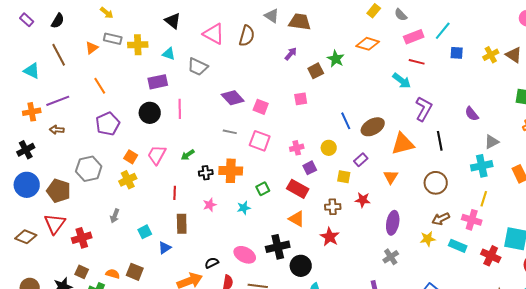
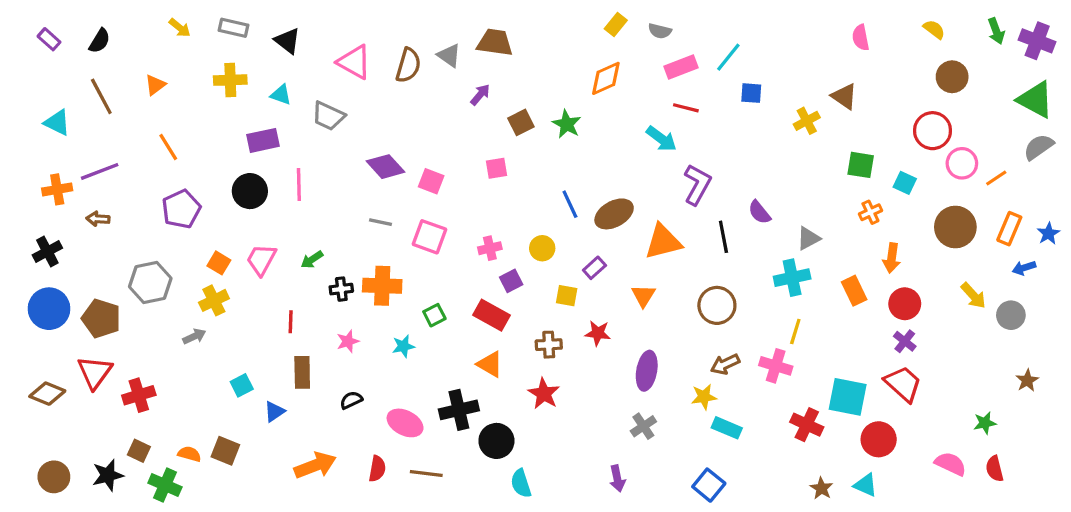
gray semicircle: (401, 15) -> (660, 31), turned -32
gray triangle: (272, 16) -> (449, 56), moved
gray rectangle: (113, 39) -> (234, 28), moved
orange diamond: (368, 44) -> (606, 78), turned -40
yellow cross: (491, 55) -> (807, 121), moved
green star: (336, 59) -> (567, 124), moved
purple semicircle: (472, 114) -> (759, 212), moved
gray arrow: (115, 216) -> (194, 336), moved, turned -136
cyan rectangle: (458, 246) -> (727, 428), moved
black semicircle: (212, 263) -> (351, 400), moved

